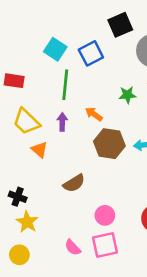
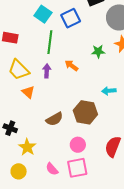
brown hexagon: (109, 144) -> (85, 112), moved
yellow star: (27, 222) -> (27, 147), moved
yellow circle: (19, 255) -> (19, 171), moved

